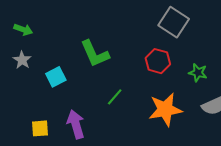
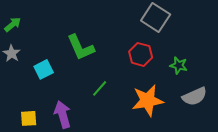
green arrow: (23, 29) -> (13, 24), turned -60

